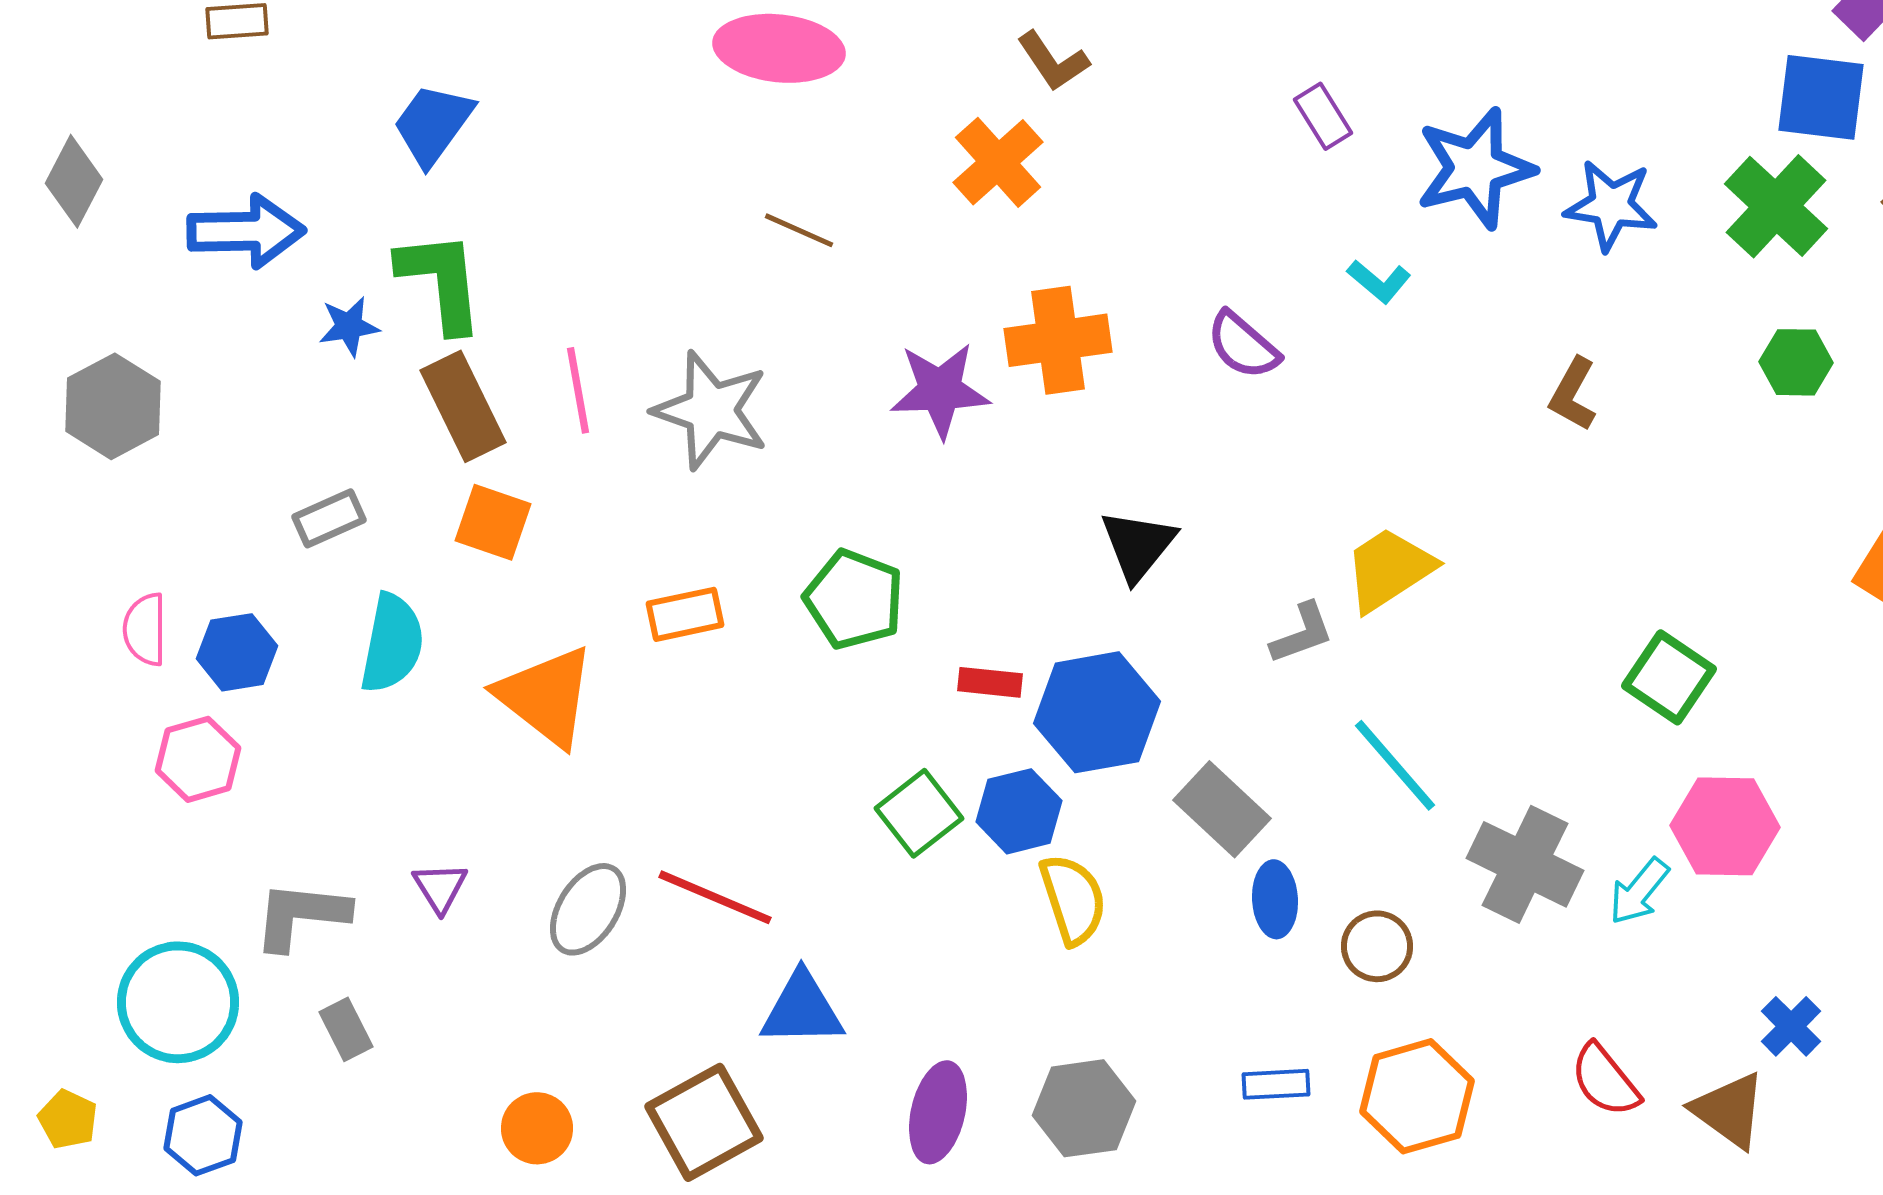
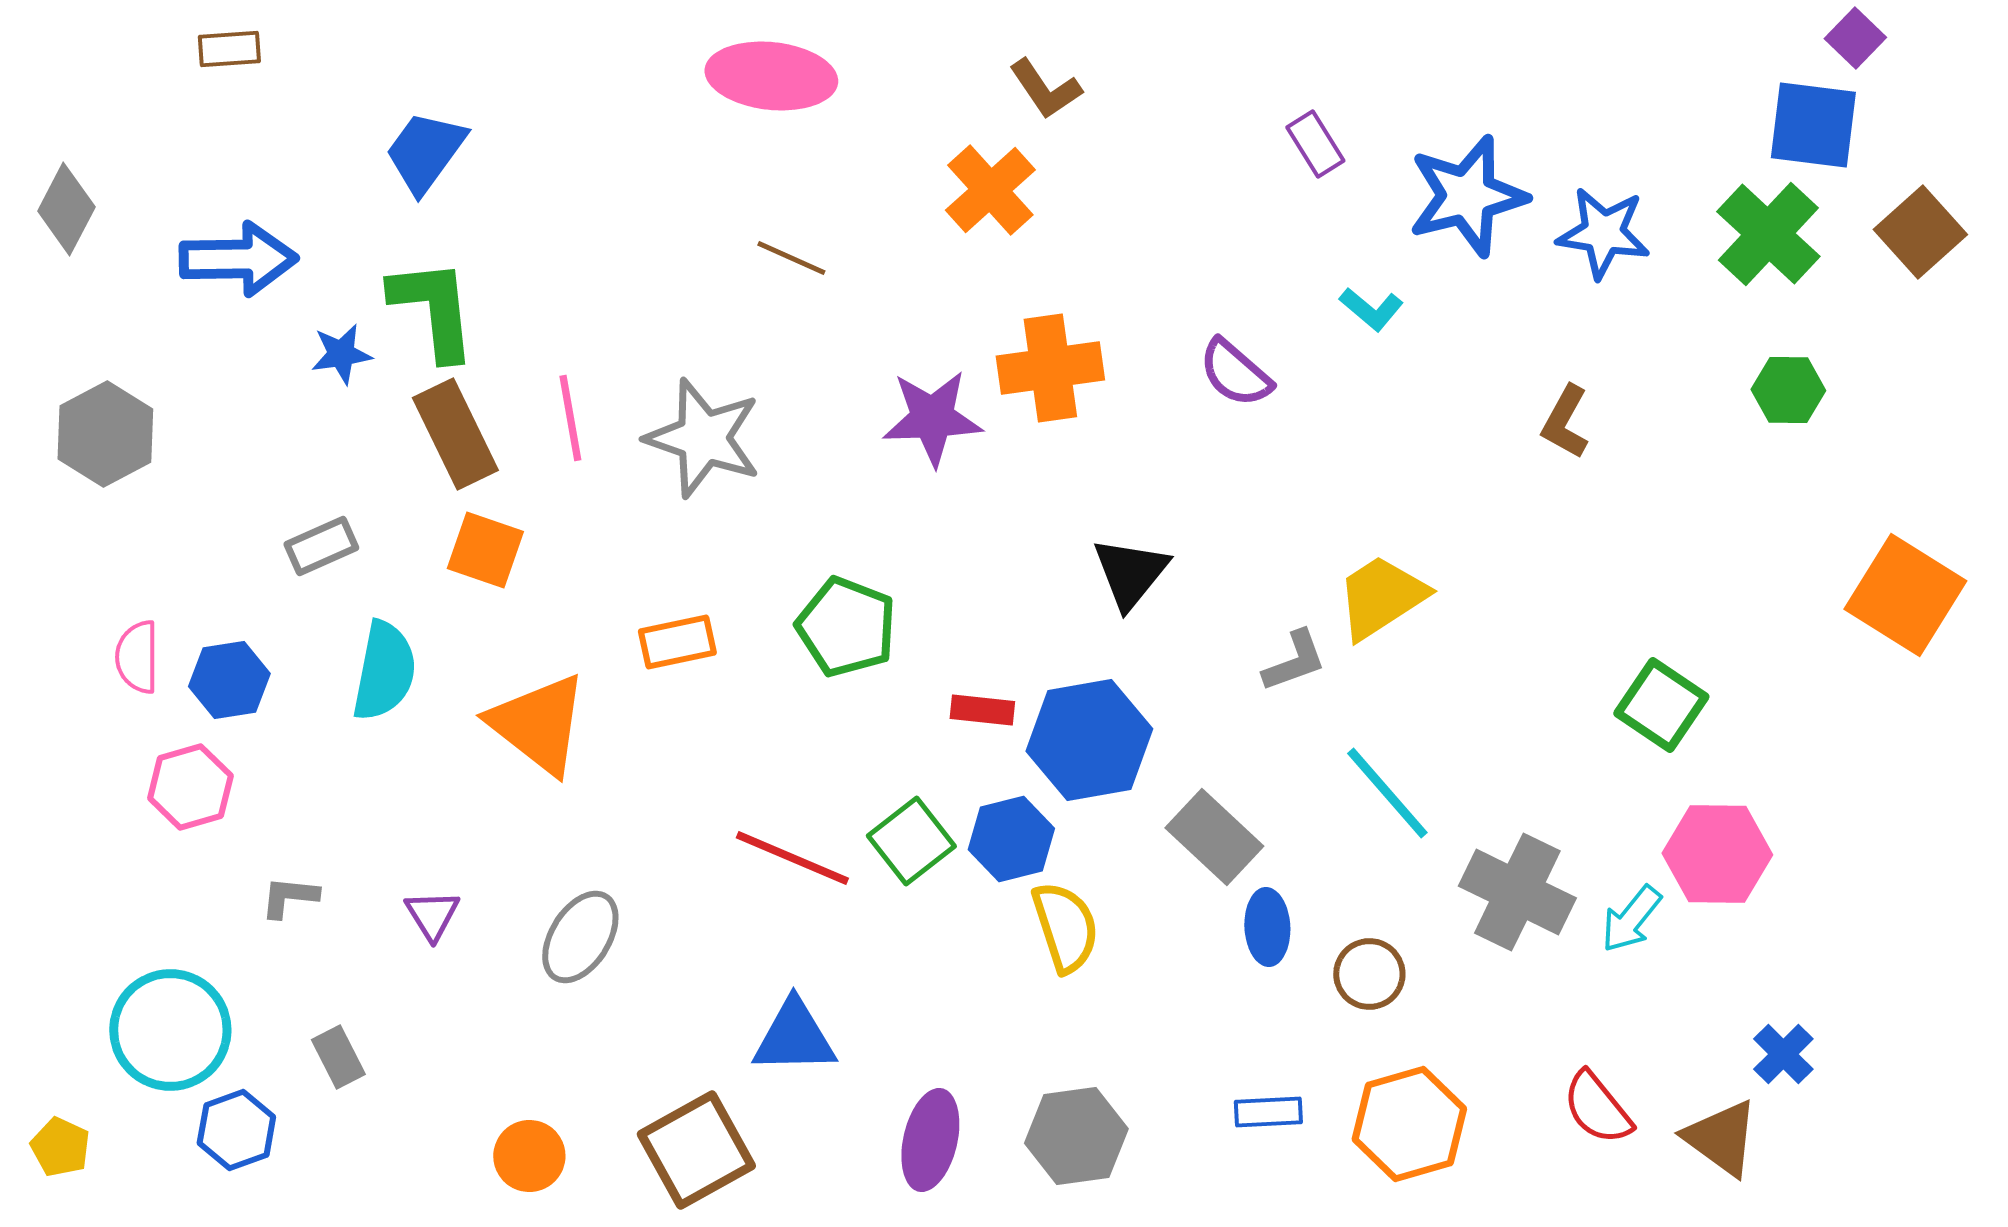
red line: (715, 897) -> (792, 858), moved
gray L-shape: (301, 915) -> (289, 897), moved, size x0.6
blue hexagon: (203, 1135) -> (236, 1130), moved

